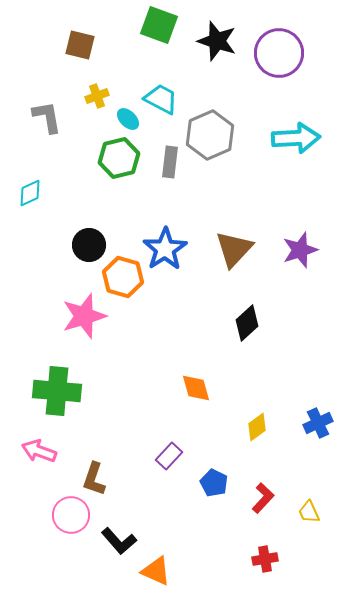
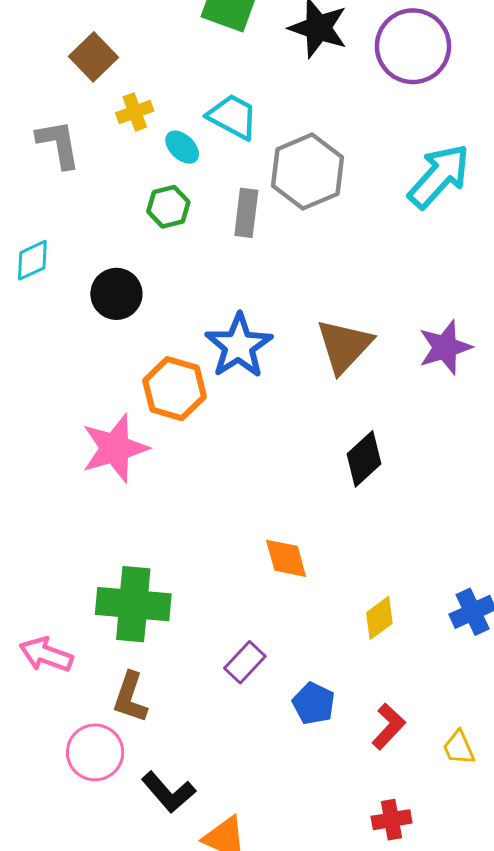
brown square: (80, 45) -> (94, 57), moved, turned 32
cyan arrow: (296, 138) -> (439, 176), turned -45
green hexagon: (119, 158) -> (168, 207), size x0.7
black circle: (89, 245) -> (116, 294), moved
green cross: (57, 391) -> (133, 604), moved

